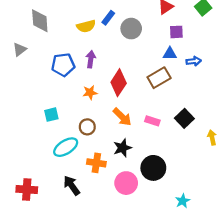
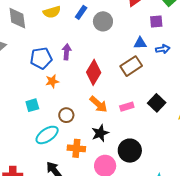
yellow semicircle: (86, 26) -> (52, 12), moved
purple square: (176, 32) -> (156, 22), moved
orange star: (90, 92) -> (52, 81), moved
pink rectangle: (152, 121) -> (127, 107), turned -32

